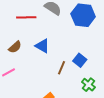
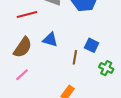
brown semicircle: (15, 47) -> (23, 47), size x1.5

